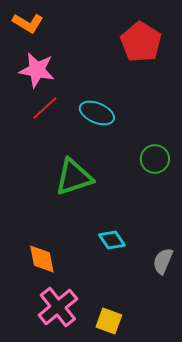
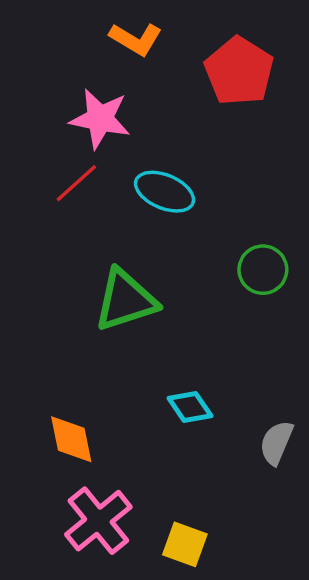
orange L-shape: (28, 23) -> (136, 39), moved
pink star: (37, 70) -> (100, 119), moved

